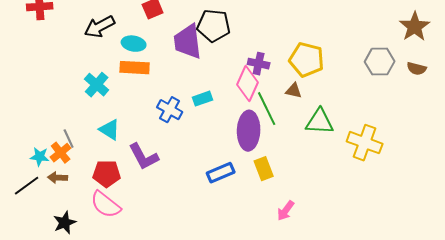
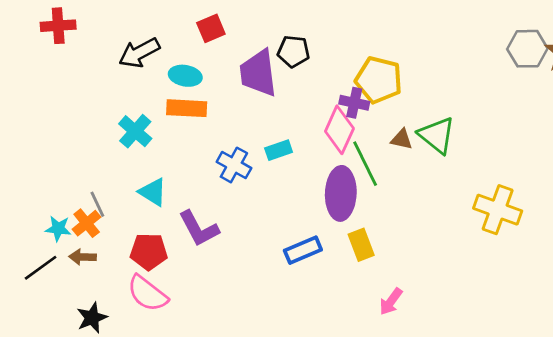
black pentagon: (214, 26) -> (293, 51), size x0.7
yellow pentagon: (307, 60) -> (379, 80), moved
gray hexagon: (380, 62) -> (527, 49), moved
green triangle: (320, 122) -> (437, 135), moved, turned 36

